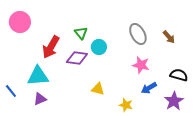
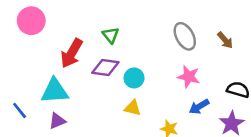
cyan circle: (99, 47) -> (134, 78), moved

